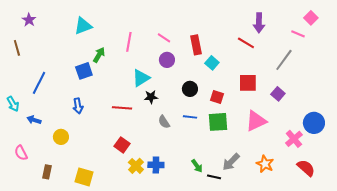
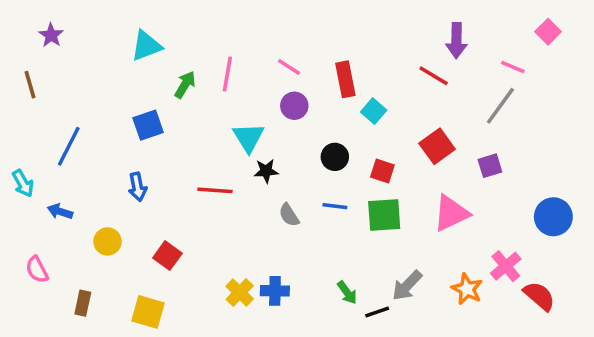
pink line: (298, 34) -> (513, 67), moved
green arrow: (99, 55) -> (185, 85), moved
cyan triangle: (141, 78) -> (248, 137), turned -30
red square: (248, 83) -> (437, 146), turned -36
purple square: (278, 94) -> (490, 166), turned 32
pink cross: (294, 139) -> (506, 266), moved
red square: (122, 145) -> (167, 256), moved
black line: (214, 177) -> (377, 312), turned -32

